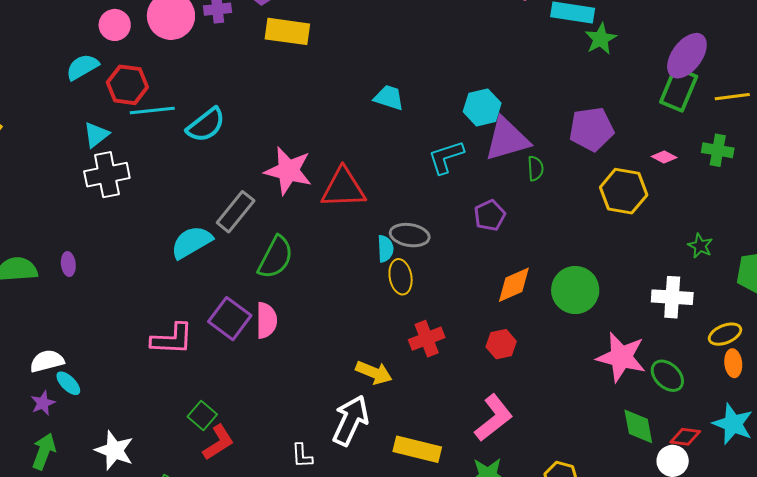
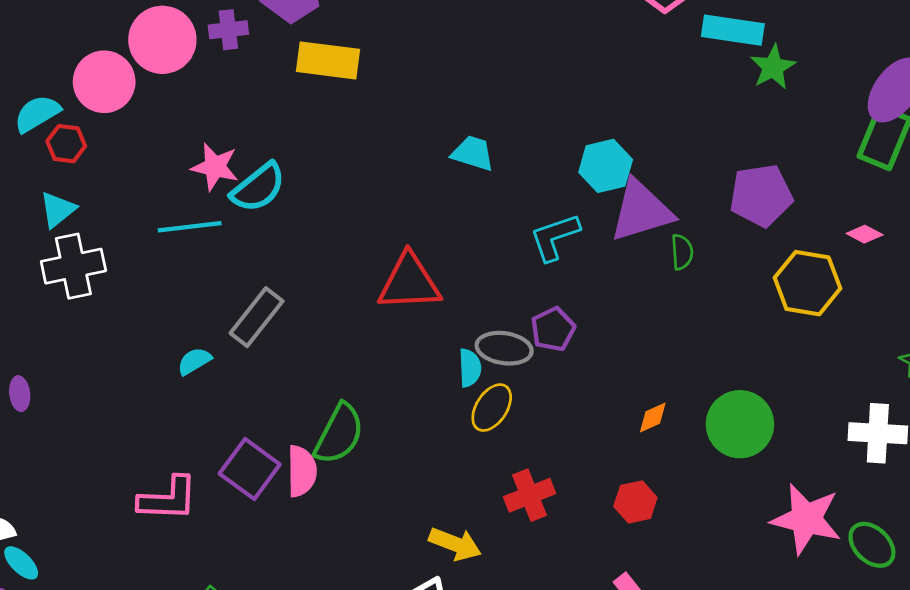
pink circle: (115, 25) -> (104, 82), moved, size x1.4
red hexagon: (127, 85) -> (66, 144), moved, size x0.7
cyan line: (152, 110) -> (190, 227), moved
cyan semicircle: (206, 125) -> (258, 188), moved
pink star: (288, 171) -> (215, 167), moved, size x0.7
purple pentagon: (490, 215) -> (553, 329), moved
cyan semicircle: (191, 242) -> (194, 361), size x0.6
green semicircle: (275, 257) -> (339, 434), moved
yellow ellipse: (401, 277) -> (492, 408), turned 44
orange diamond: (514, 285) -> (653, 417), size x0.6

